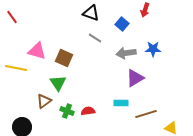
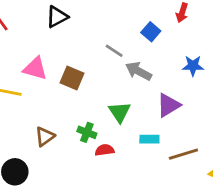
black triangle: (91, 13) -> (57, 17), moved, turned -48
gray arrow: (126, 53) -> (139, 71), moved, turned 36
green triangle: (58, 83) -> (120, 112), moved
green cross: (67, 111) -> (87, 132), moved

